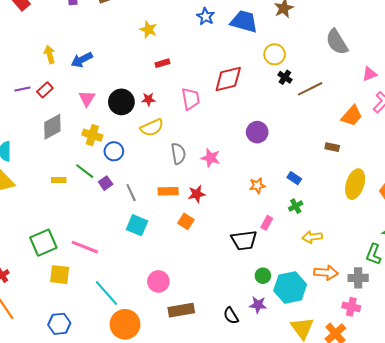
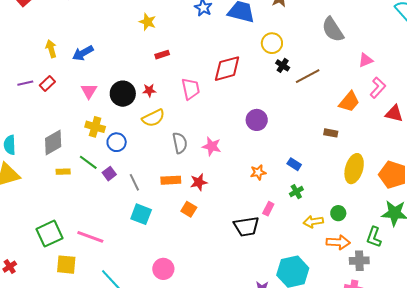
gray diamond: (52, 127) -> (53, 142), moved
orange arrow: (326, 273) -> (338, 242), moved
green circle: (263, 276) -> (338, 213), moved

